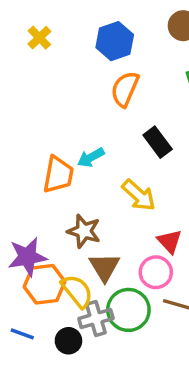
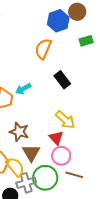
blue hexagon: (115, 41) -> (58, 21), moved
yellow arrow: (139, 195) -> (65, 120), moved
red triangle: (170, 241) -> (56, 138), moved

